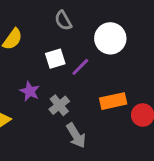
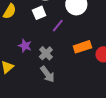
white square: (55, 59) -> (39, 13), moved
gray arrow: (76, 135) -> (47, 74), moved

